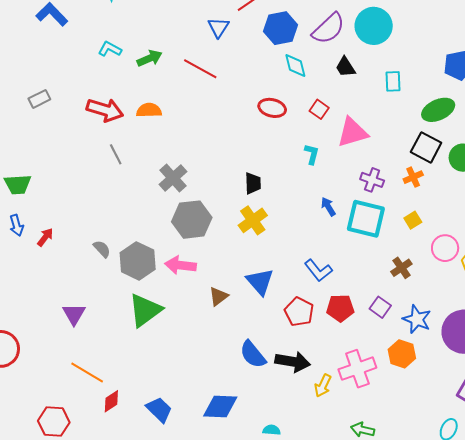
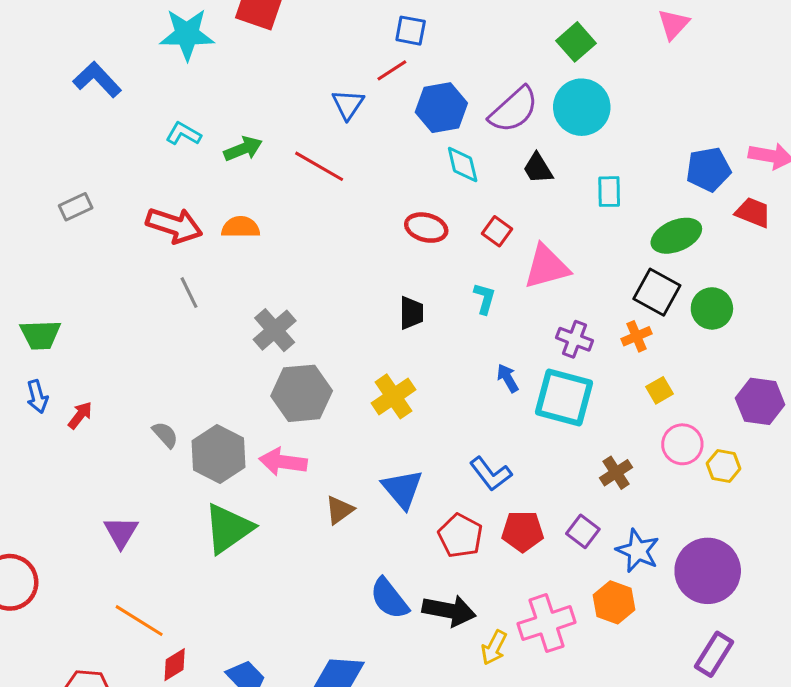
black trapezoid: (253, 183) -> (411, 313), moved
yellow square: (413, 220) -> (659, 390), moved

